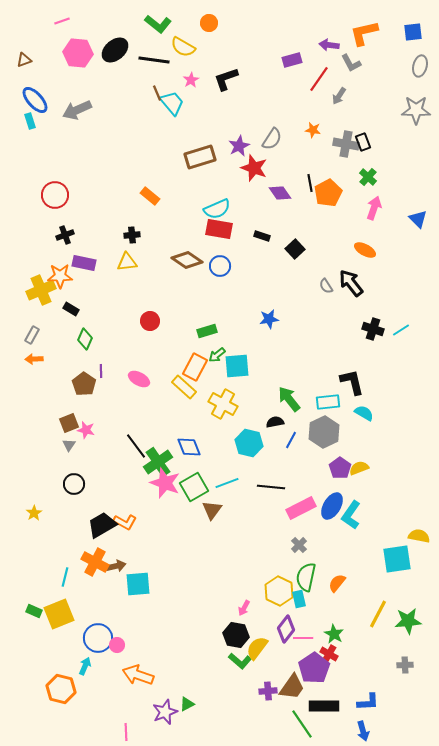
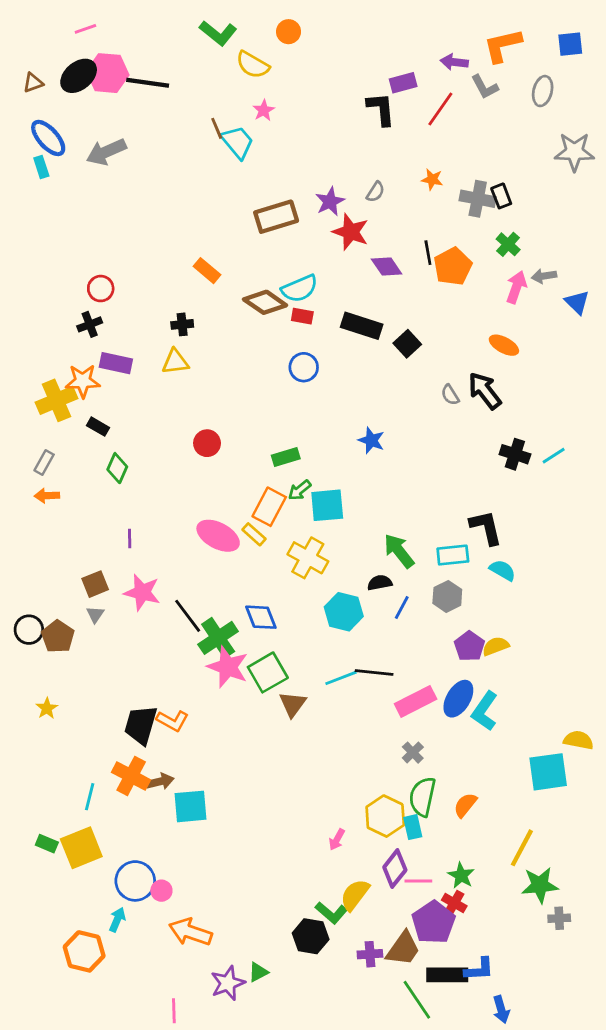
black ellipse: (115, 50) -> (79, 76), moved
black line: (154, 60) -> (148, 83), moved
gray ellipse: (420, 66) -> (543, 91), moved
black L-shape: (226, 79) -> (381, 109), moved, turned 104
gray arrow: (339, 96) -> (544, 276), moved, turned 48
gray semicircle: (272, 139) -> (376, 192), size x0.7
red circle: (55, 195) -> (101, 289), moved, size x0.7
red rectangle: (219, 229) -> (302, 316), size x0.6
black rectangle: (262, 236) -> (362, 326), size x1.8
brown diamond: (187, 260) -> (265, 302), moved
blue star: (269, 319) -> (371, 440), turned 30
purple line: (101, 371) -> (130, 538), moved
pink ellipse: (139, 379) -> (218, 536), moved, size x1.4
brown pentagon: (84, 384) -> (58, 637), moved
yellow rectangle: (184, 387) -> (254, 534), size x0.7
pink star: (86, 430) -> (142, 592), moved, size x1.5
gray hexagon: (324, 432) -> (447, 596), size x0.7
cyan line: (227, 483) -> (341, 678), moved
black circle: (74, 484) -> (29, 630), moved
black trapezoid: (102, 525) -> (141, 725), turned -44
green star: (408, 621) -> (540, 885), moved
black hexagon: (236, 635) -> (311, 936), moved
blue L-shape: (368, 702) -> (479, 969), moved

